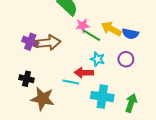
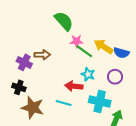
purple cross: (30, 42) -> (24, 62), moved
brown arrow: (48, 43) -> (42, 55), size x0.7
cyan line: (71, 82) -> (64, 103), moved
cyan cross: (102, 97) -> (100, 102), moved

